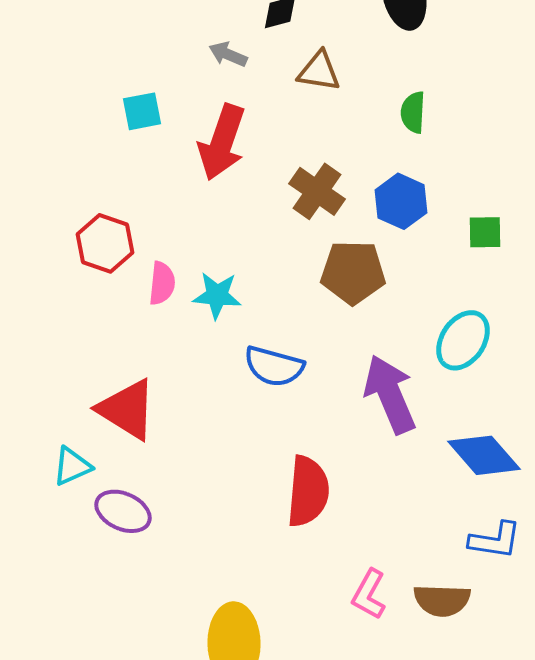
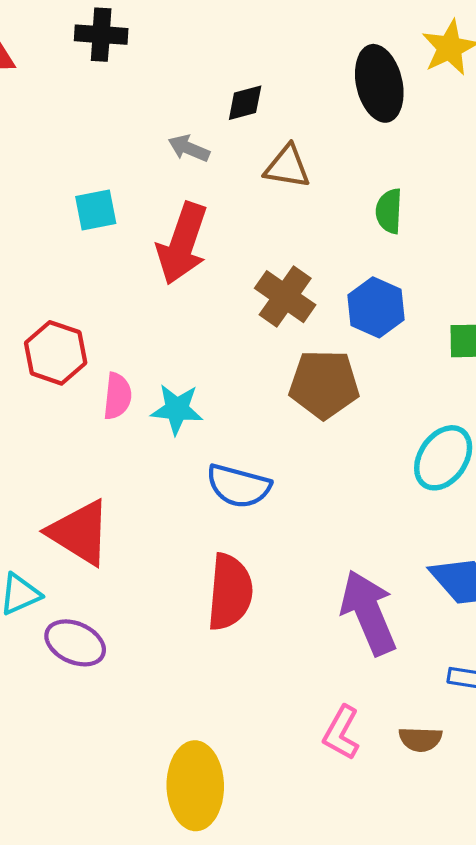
purple arrow: (390, 394) -> (368, 613), moved
red semicircle: (308, 491) -> (230, 592), moved
brown semicircle: (442, 600) -> (420, 739), size x0.7

